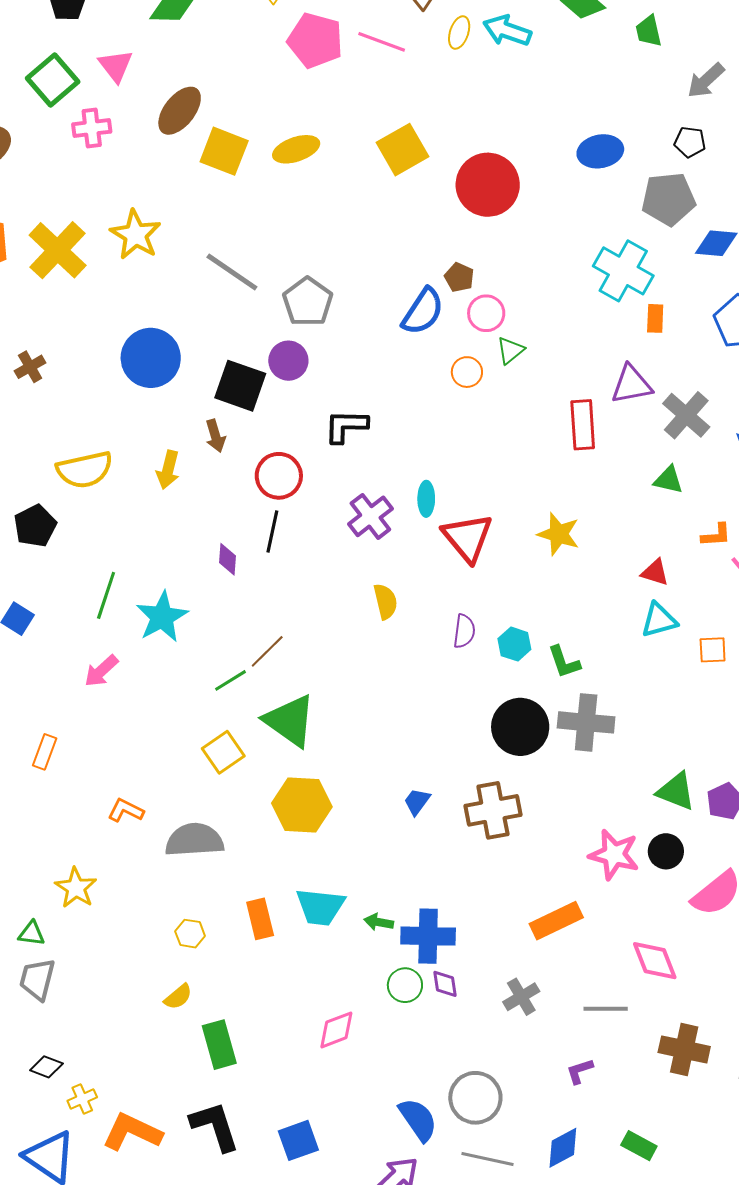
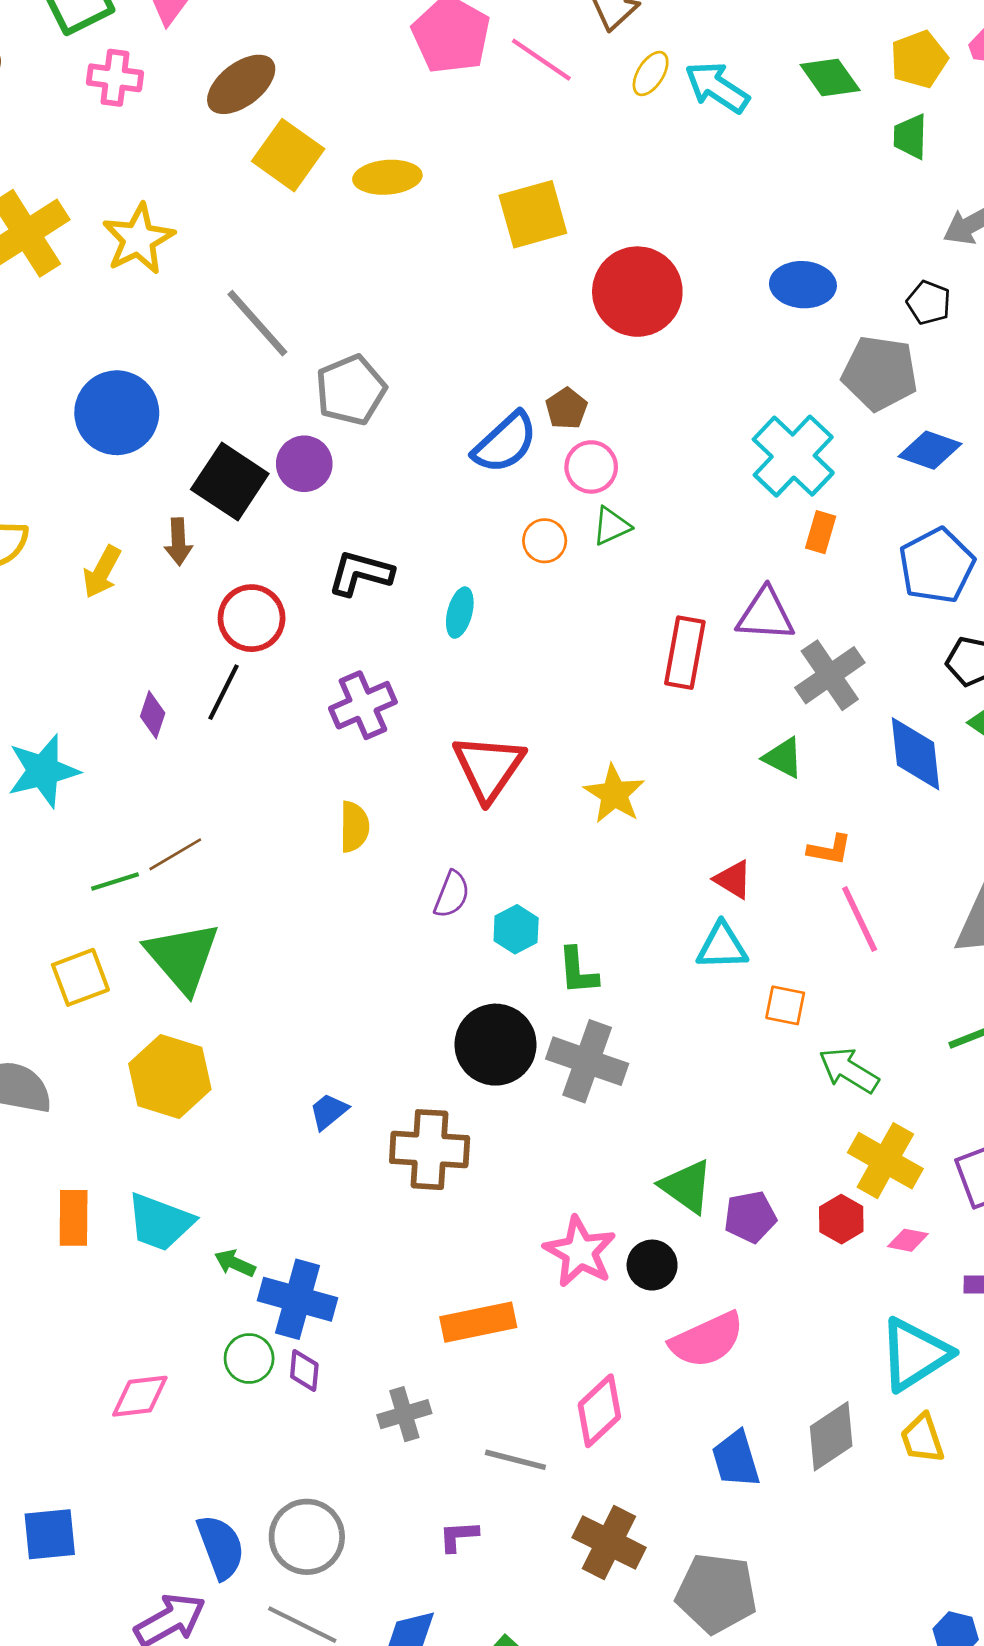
cyan ellipse: (426, 499) -> (460, 613), moved
pink diamond: (655, 961) -> (599, 1411), turned 54

